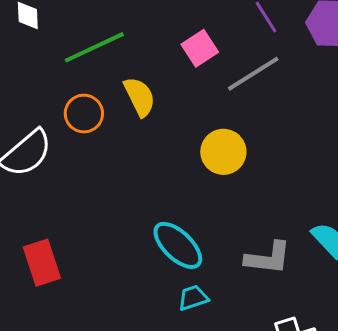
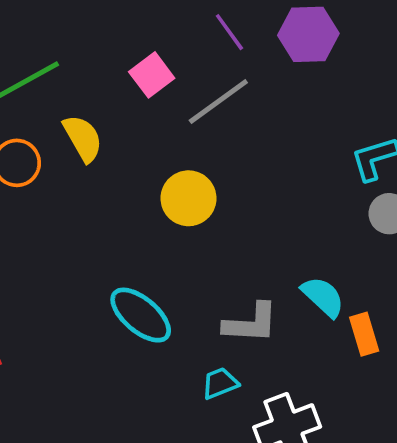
cyan trapezoid: (193, 298) -> (220, 383), moved

